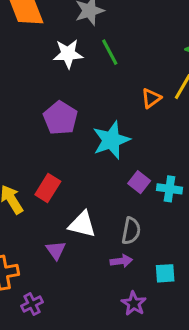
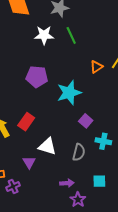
purple pentagon: (60, 118) -> (37, 77), turned -30
cyan cross: (169, 189) -> (103, 141), moved
purple arrow: (121, 261) -> (67, 183), moved
purple cross: (32, 304) -> (13, 186), moved

